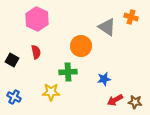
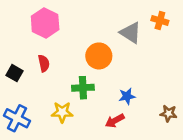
blue cross: (14, 97) -> (17, 118), size x1.5
red arrow: (115, 100) -> (115, 121), moved
brown star: (135, 102) -> (168, 113), moved

